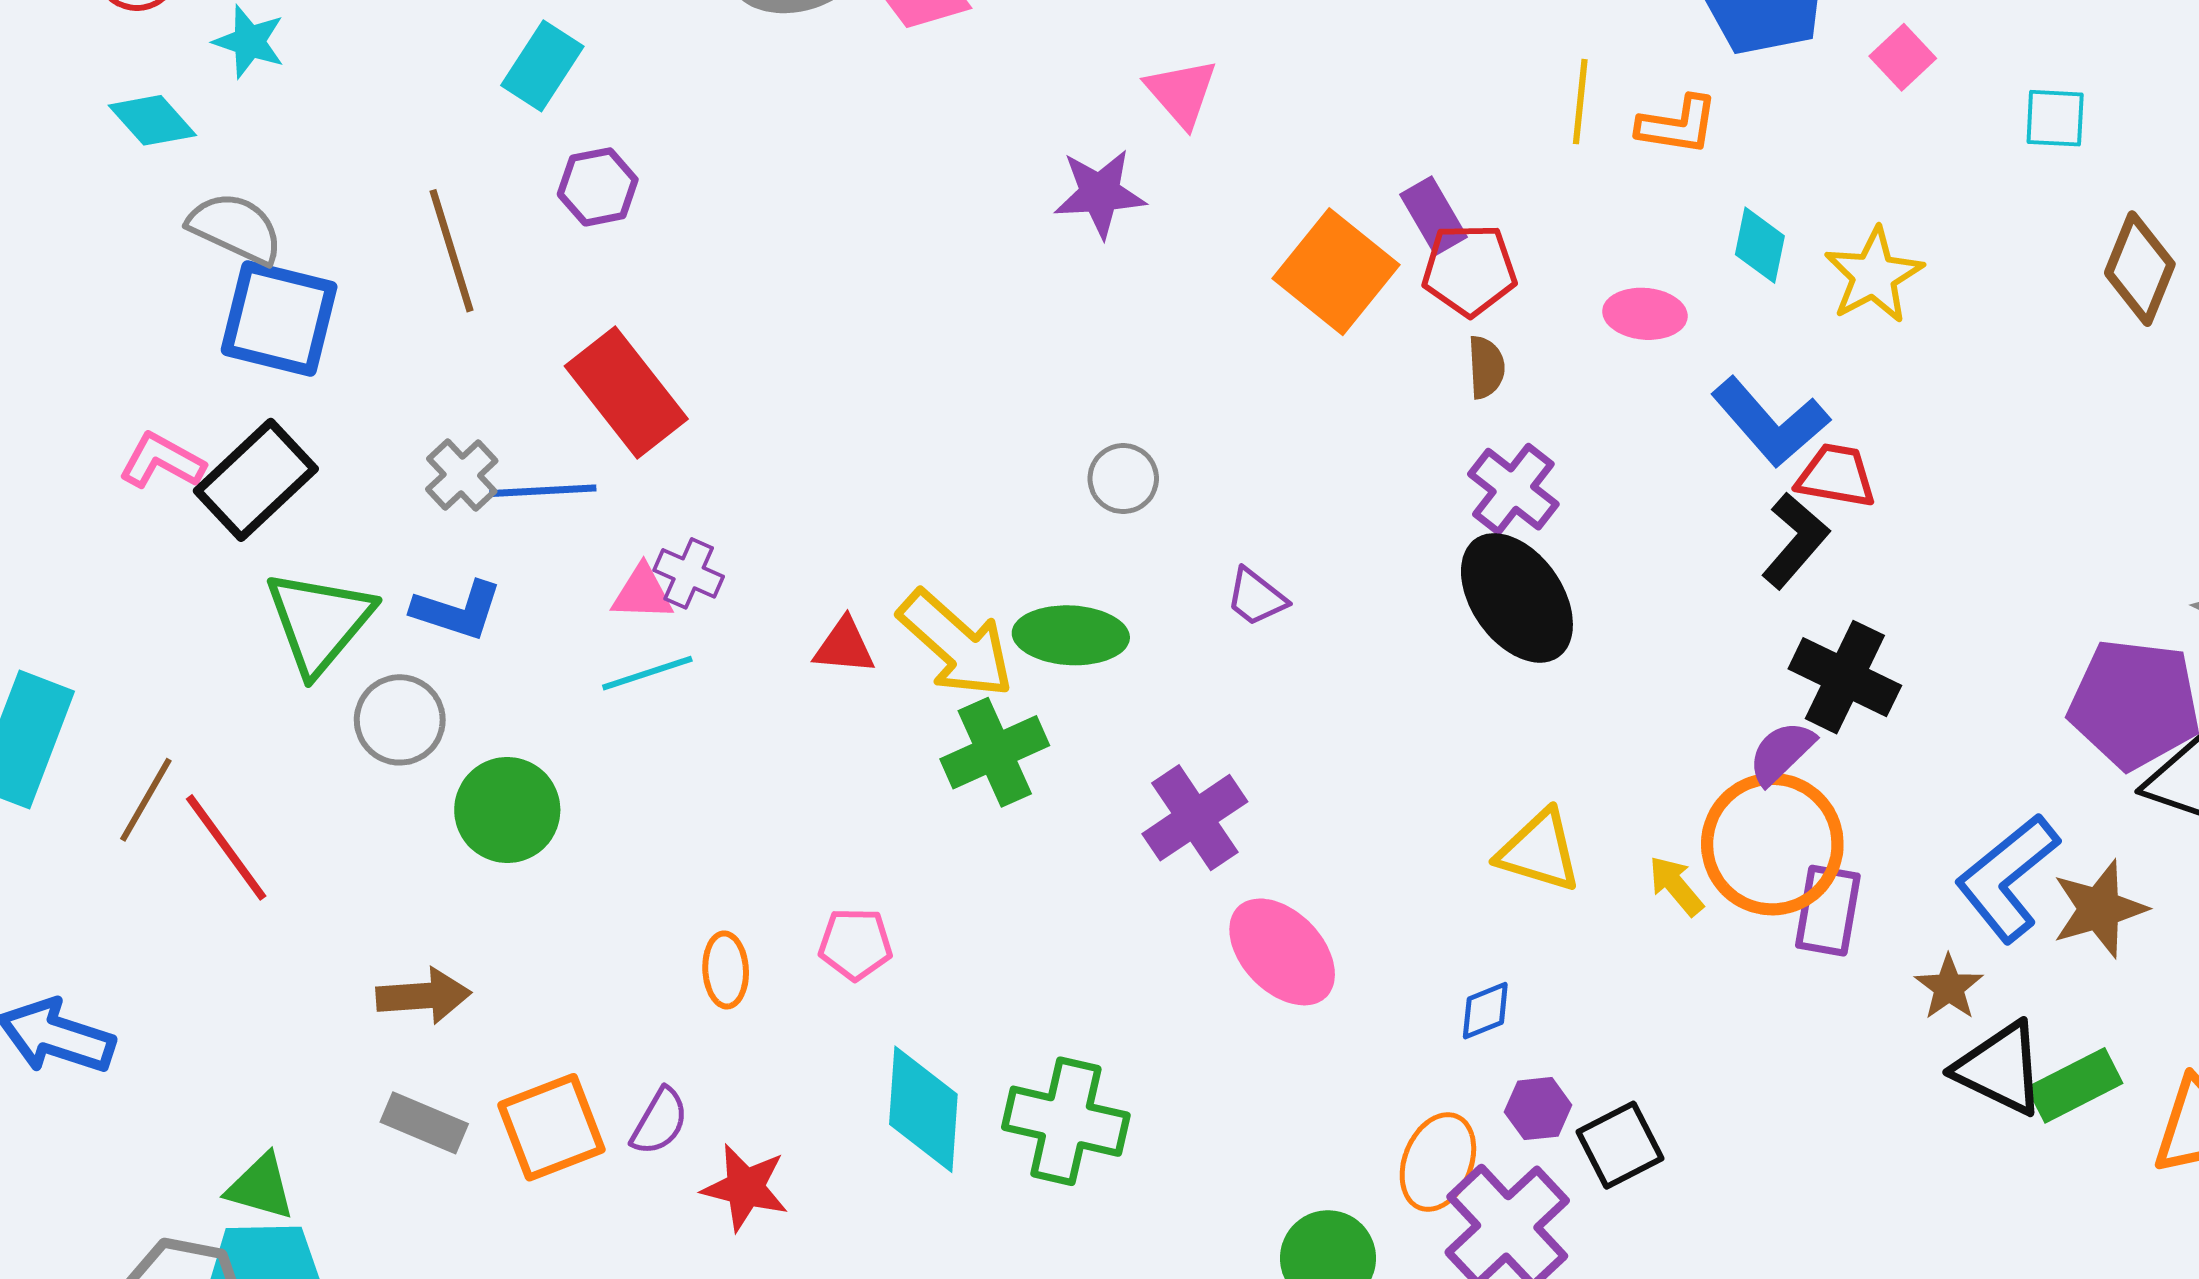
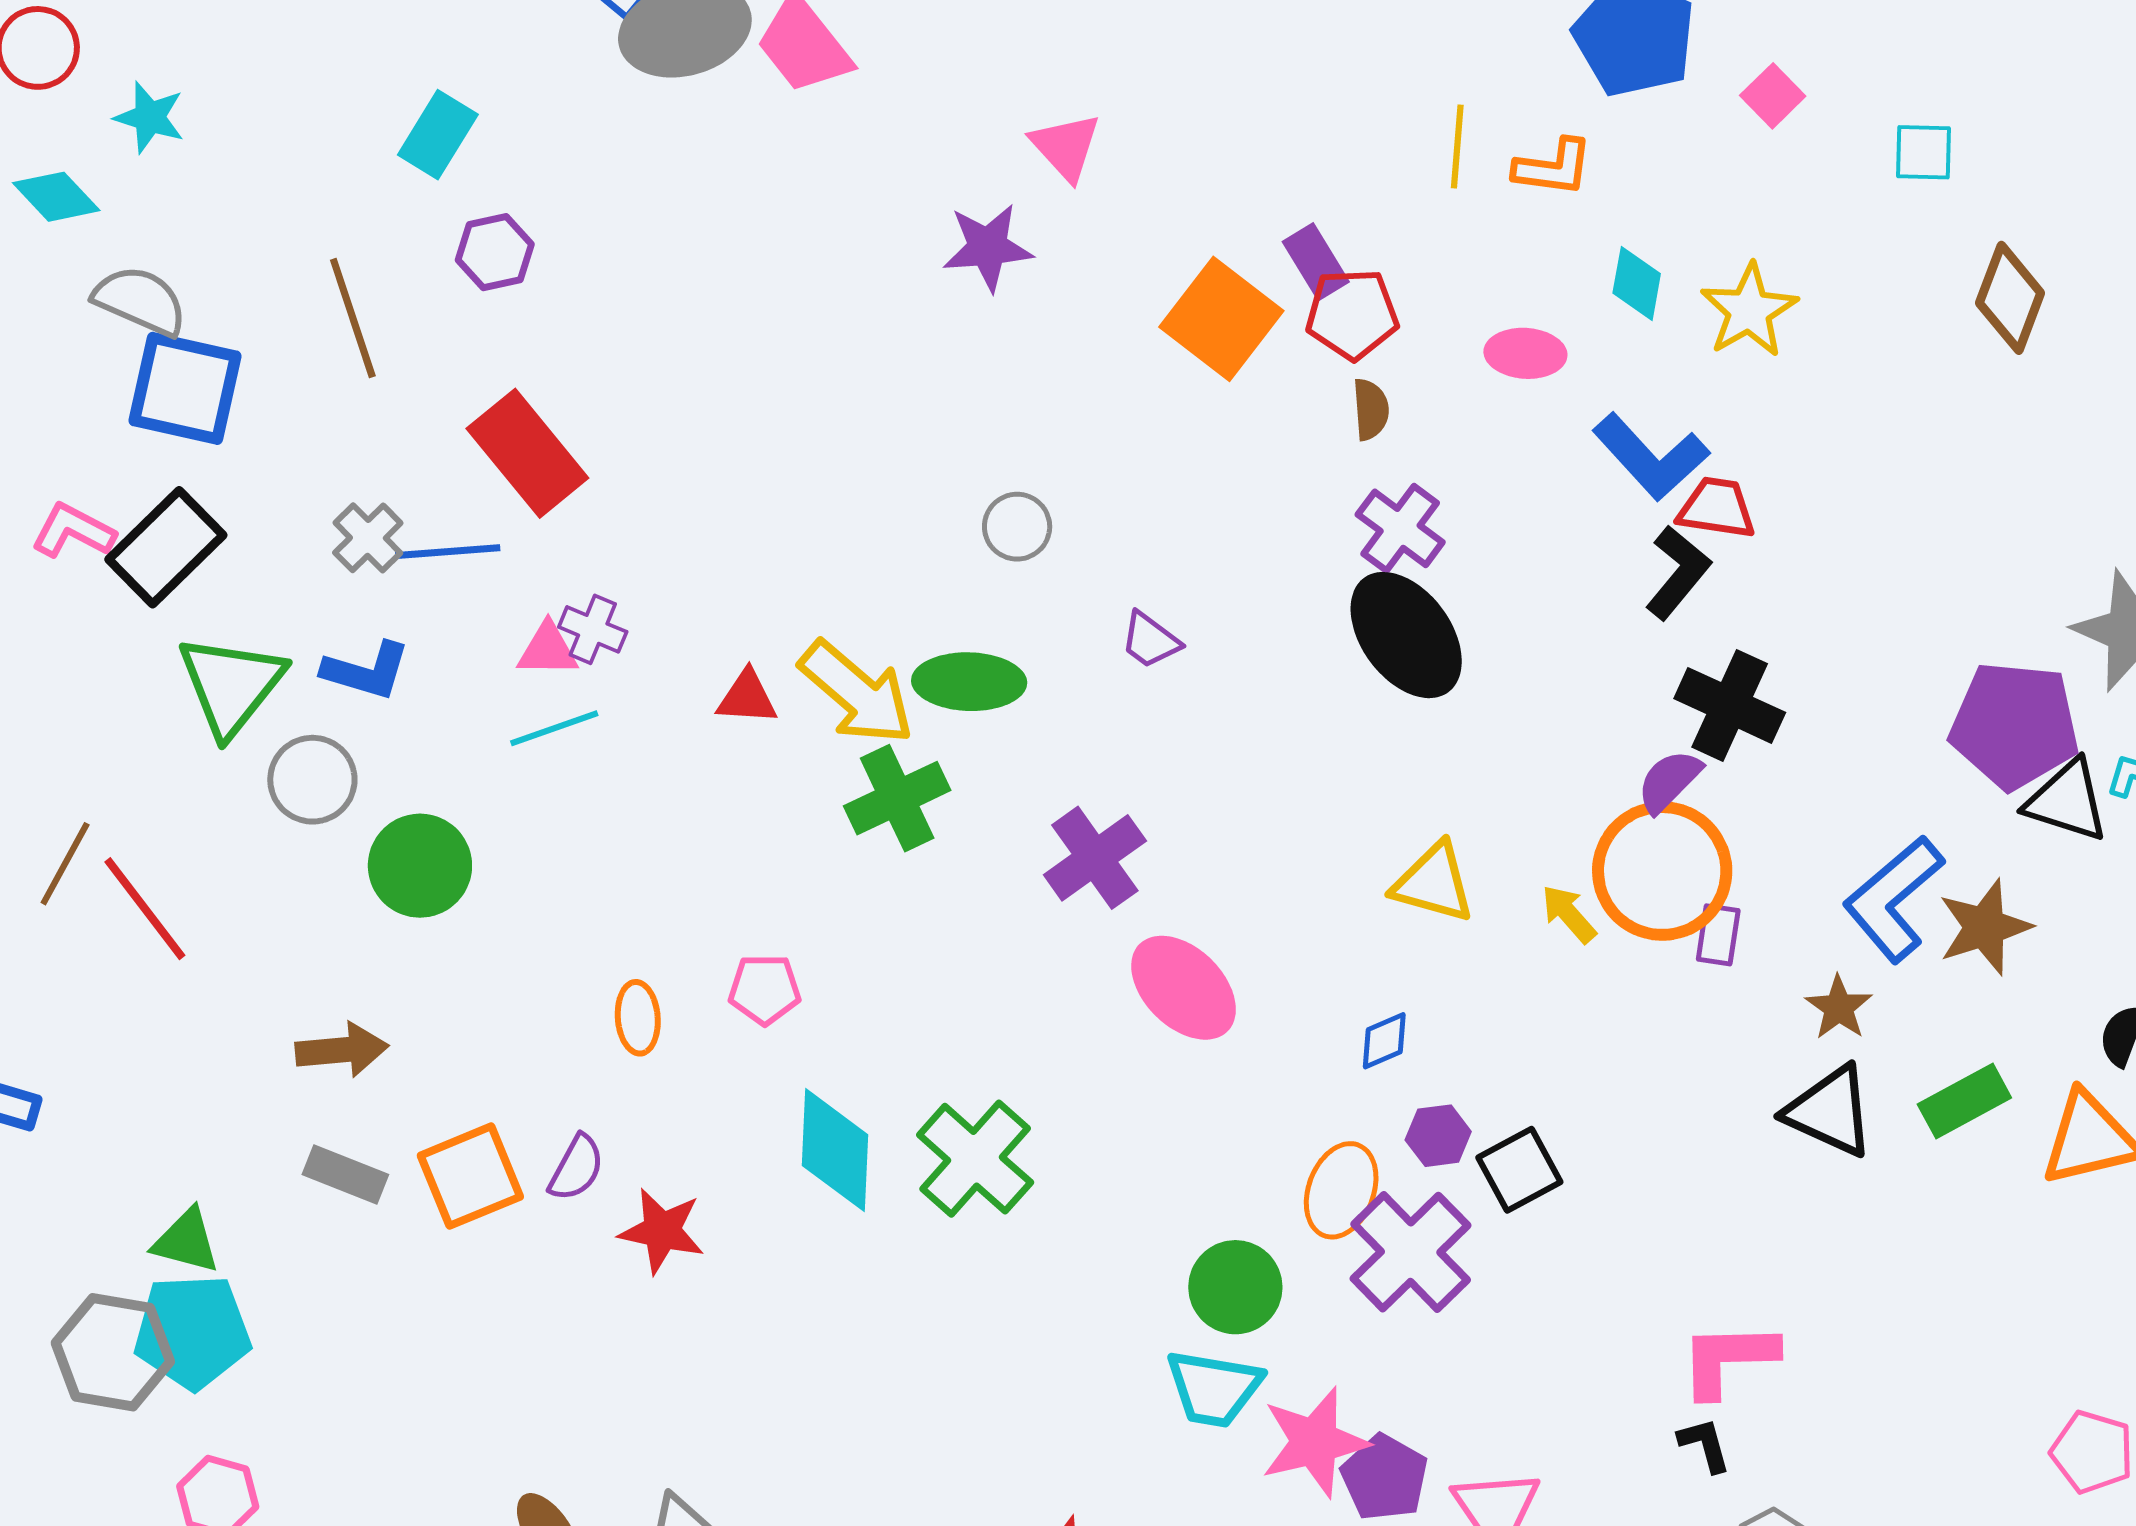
purple rectangle: (1828, 911) -> (1718, 935), size x0.7
black triangle: (2000, 1069) -> (1830, 1111), moved
green cross: (1066, 1121) -> (975, 1159), turned 30

